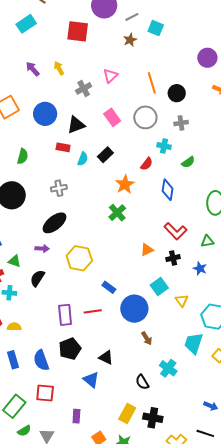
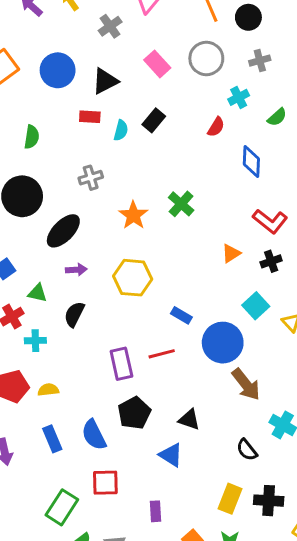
cyan cross: (164, 146) -> (239, 97), turned -32
orange star: (125, 184) -> (133, 215), moved
black ellipse: (54, 223) -> (63, 231), moved
brown arrow: (147, 338) -> (246, 384), size x1.6

